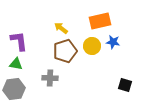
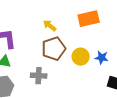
blue star: (113, 42) -> (102, 58), moved
yellow circle: (92, 46) -> (81, 57), moved

